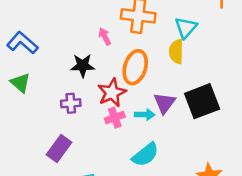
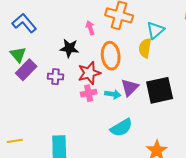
orange ellipse: (135, 67) -> (111, 56), turned -32
purple rectangle: (59, 148) -> (26, 70), moved
cyan semicircle: (145, 155) -> (121, 128), moved

